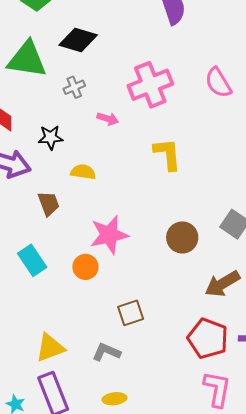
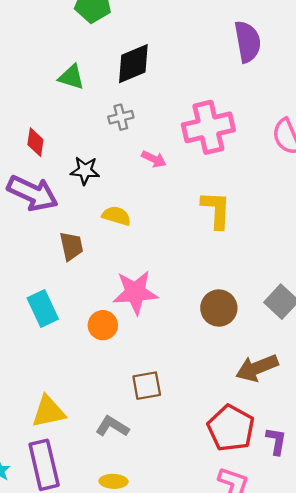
black diamond: (78, 40) -> (133, 64), turned -48
green triangle: (27, 59) -> (71, 77), size x0.6

